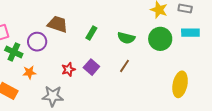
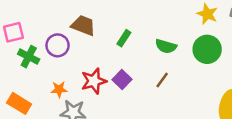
red star: (68, 69) -> (94, 81), size x1.5
orange star: (29, 72) -> (59, 89), moved

